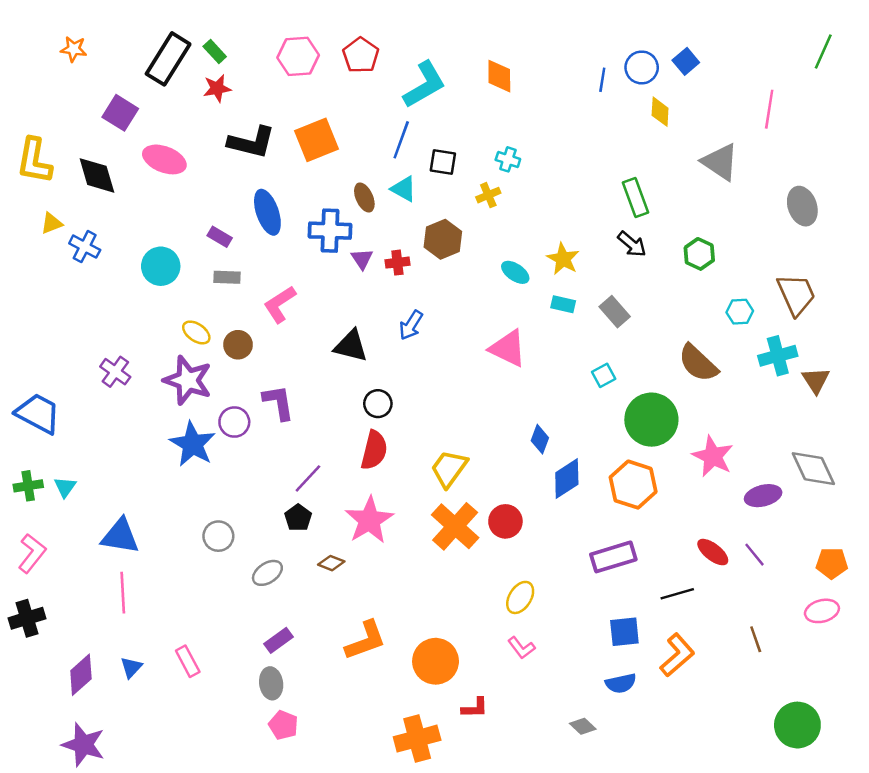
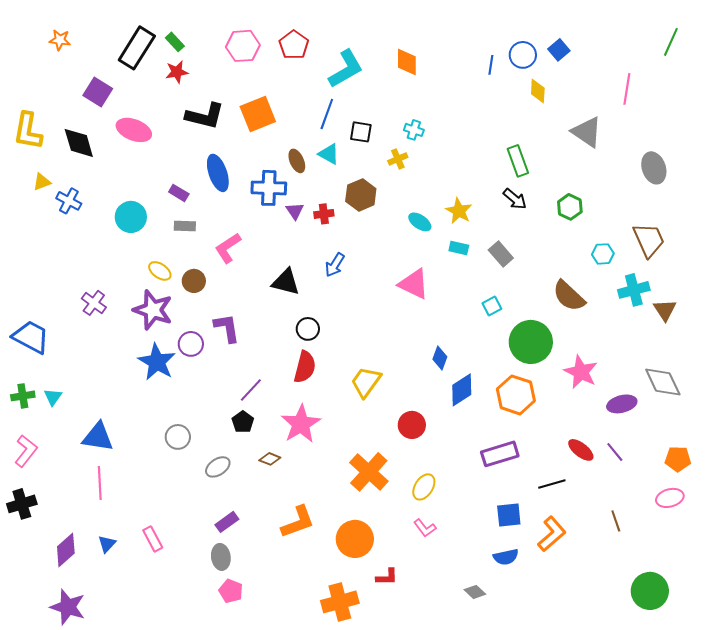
orange cross: (455, 526) -> (369, 472), moved

